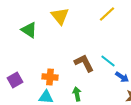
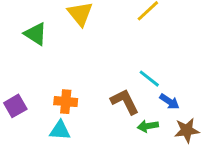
brown L-shape: (84, 63) -> (125, 102), moved
green arrow: (77, 94) -> (148, 126), moved, turned -88

